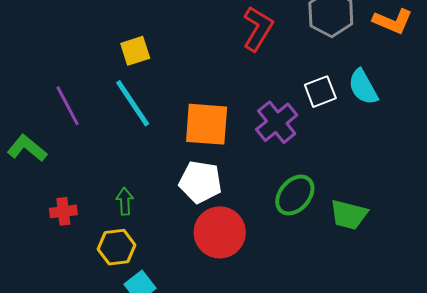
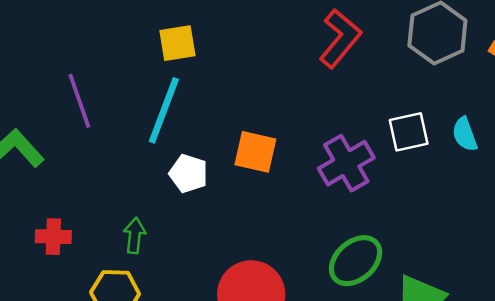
cyan semicircle: (363, 87) -> (465, 134), size x0.7
cyan line: (133, 103) -> (164, 110), turned 46
orange square: (207, 124) -> (255, 152), size x0.7
white pentagon: (200, 182) -> (188, 174), moved, size x0.7

